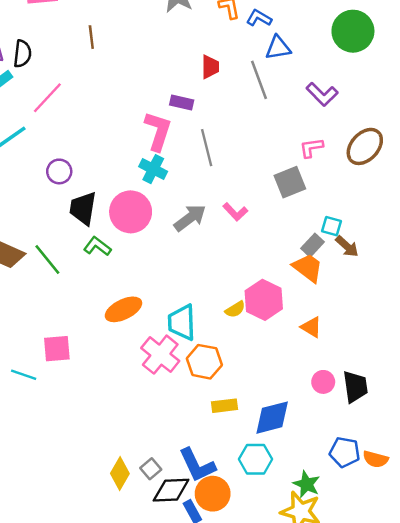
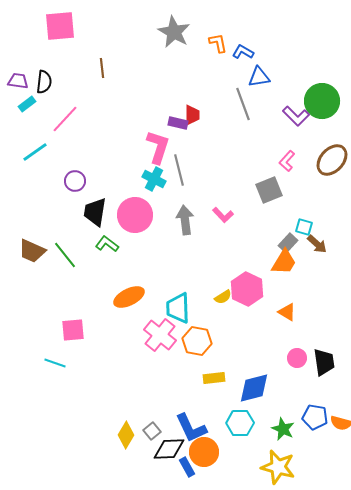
green circle: (353, 31) -> (322, 101), moved
red trapezoid: (210, 67) -> (192, 115), moved
gray line: (207, 148) -> (179, 170), moved
pink L-shape: (311, 148) -> (287, 161), turned -40
gray arrow: (190, 218) -> (185, 220), turned -60
orange trapezoid: (308, 268) -> (284, 262), turned 84
cyan line: (24, 375) -> (55, 363), moved
green star: (307, 484) -> (283, 429), moved

